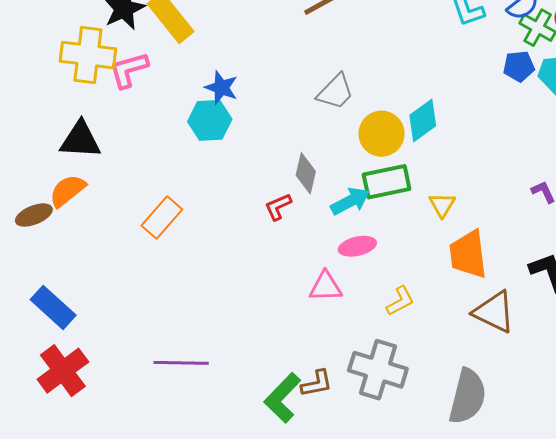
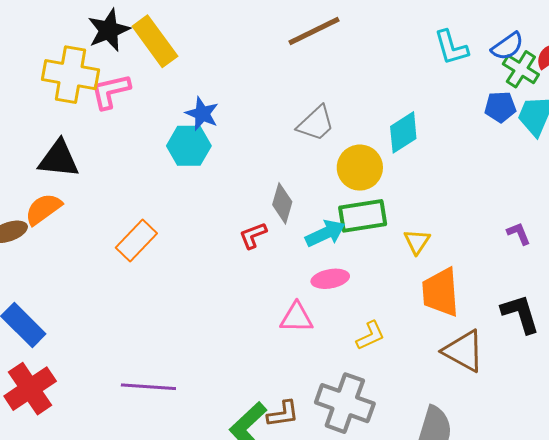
cyan diamond: (423, 120) -> (403, 132), moved

